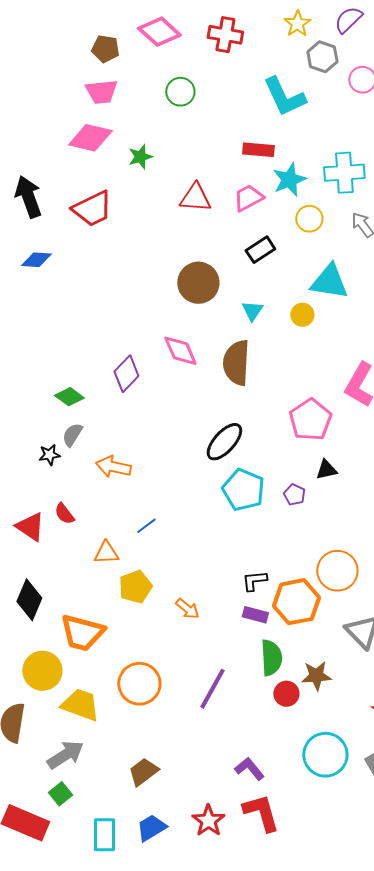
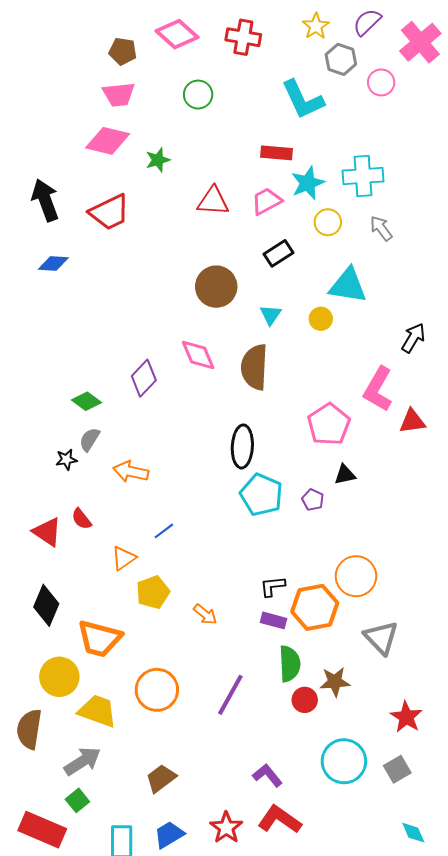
black ellipse: (224, 442) -> (242, 446), turned -39
orange triangle: (106, 553) -> (124, 558), turned -32
red L-shape: (261, 813) -> (280, 820), turned -39

